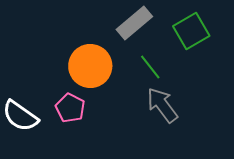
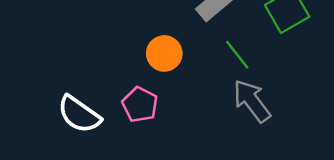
orange circle: (90, 66) -> (164, 53), size x0.7

